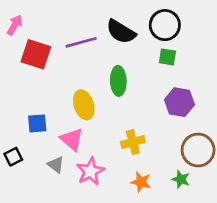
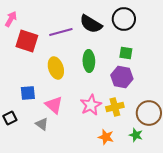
green square: (167, 57) -> (126, 53), moved
purple hexagon: (179, 102) -> (122, 77), moved
yellow ellipse: (84, 105) -> (56, 68), moved
yellow cross: (133, 142) -> (115, 107), moved
pink star: (90, 171) -> (91, 105), moved

